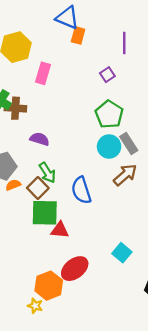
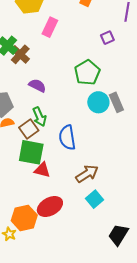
brown cross: (15, 108) -> (20, 54), turned 30
green pentagon: (109, 114) -> (87, 73), moved
brown arrow: (125, 175) -> (87, 174), moved

